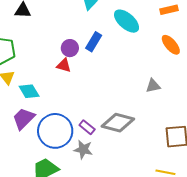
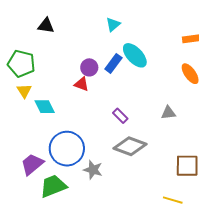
cyan ellipse: (127, 21) -> (135, 55), moved
purple trapezoid: (23, 119) -> (32, 164), moved
purple rectangle: (87, 127) -> (120, 116), moved

